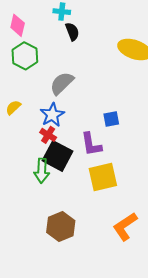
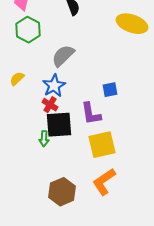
black square: (58, 156) -> (59, 125), turned -32
green arrow: (42, 171) -> (44, 139), size x0.7
orange L-shape: (125, 227) -> (104, 182), moved

